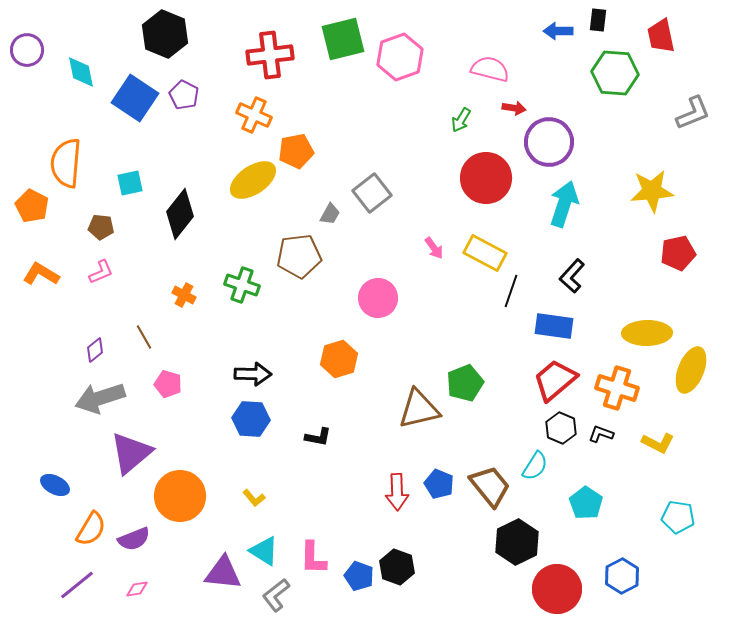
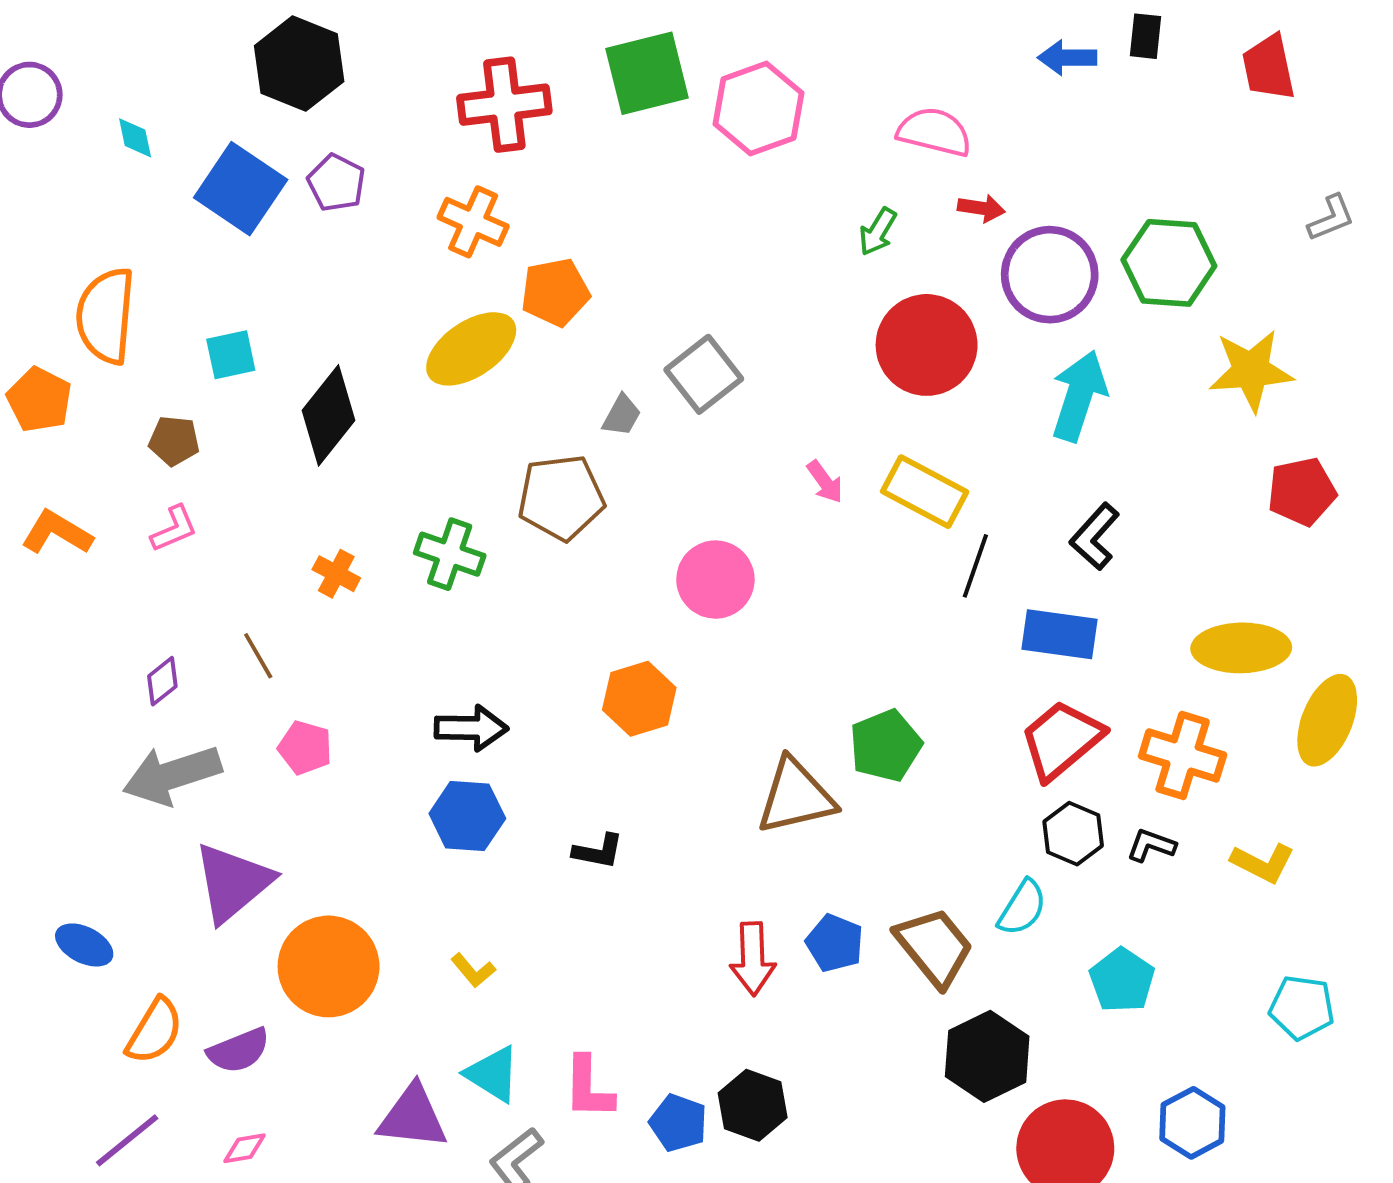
cyan diamond: (81, 72) -> (135, 138), size x0.7
green hexagon: (615, 73) -> (1169, 263), moved
gray L-shape: (693, 113) -> (1331, 218), size x0.7

